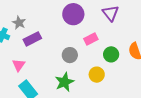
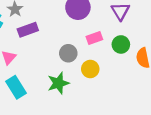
green circle: (111, 54) -> (121, 44), moved
yellow circle: (97, 75) -> (90, 69), moved

